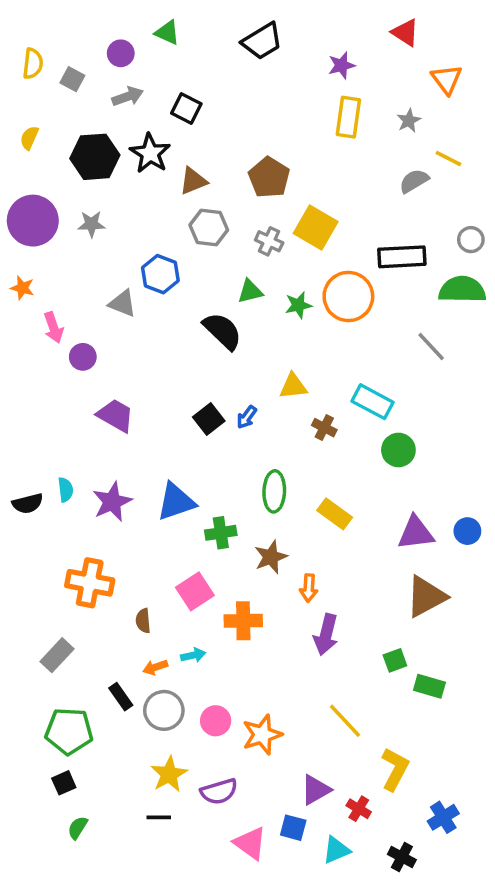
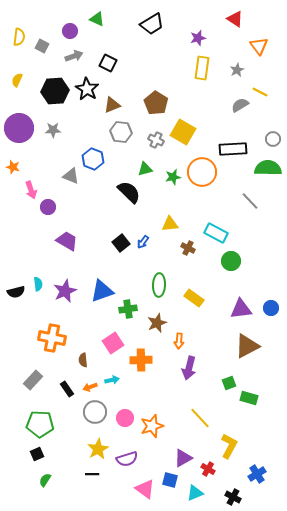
black rectangle: (121, 697) -> (67, 389), moved

